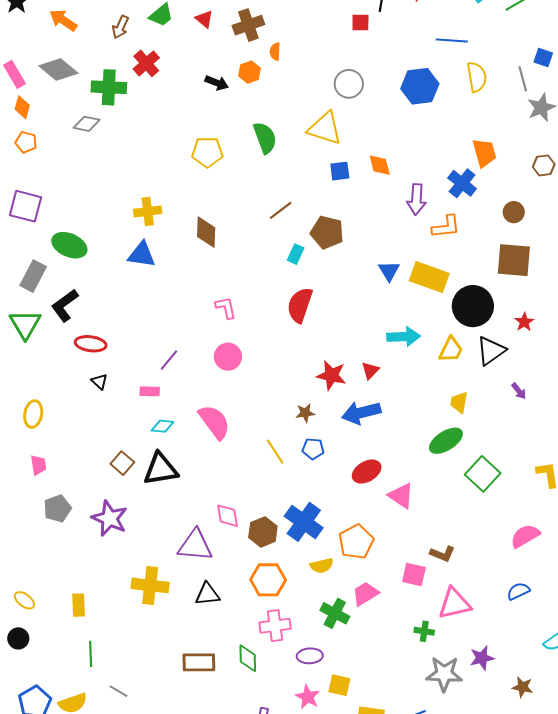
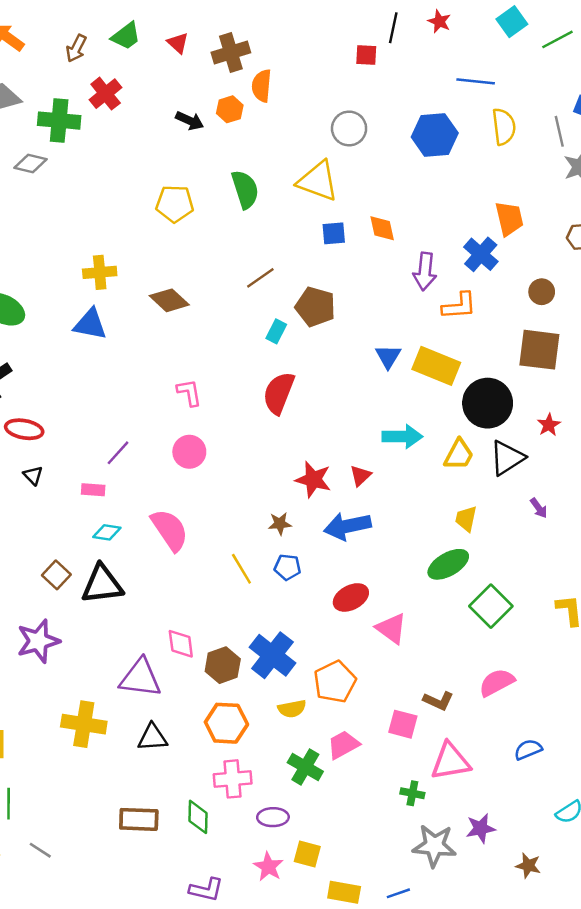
orange semicircle: (275, 52) -> (262, 86), size x1.5
brown diamond: (206, 232) -> (169, 300), turned -52
purple star: (110, 518) -> (38, 641), turned 30
pink semicircle: (525, 536) -> (497, 682), moved

